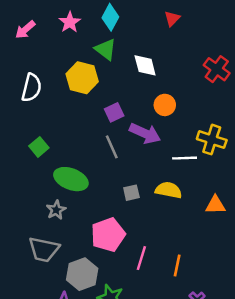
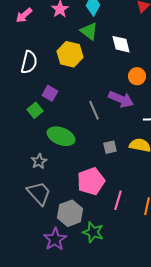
purple square: (114, 112) -> (50, 93), moved, turned -35
gray star: (56, 210) -> (39, 161), moved
gray trapezoid: (44, 249) -> (39, 193), turned -144

